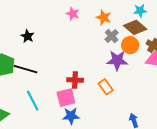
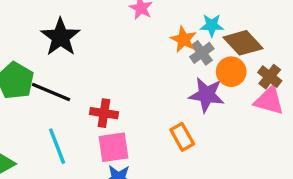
cyan star: (140, 11) -> (212, 25), moved
orange star: (104, 18) -> (184, 39), moved
black star: (27, 36) -> (60, 37), size x1.6
red cross: (75, 80) -> (104, 113), moved

